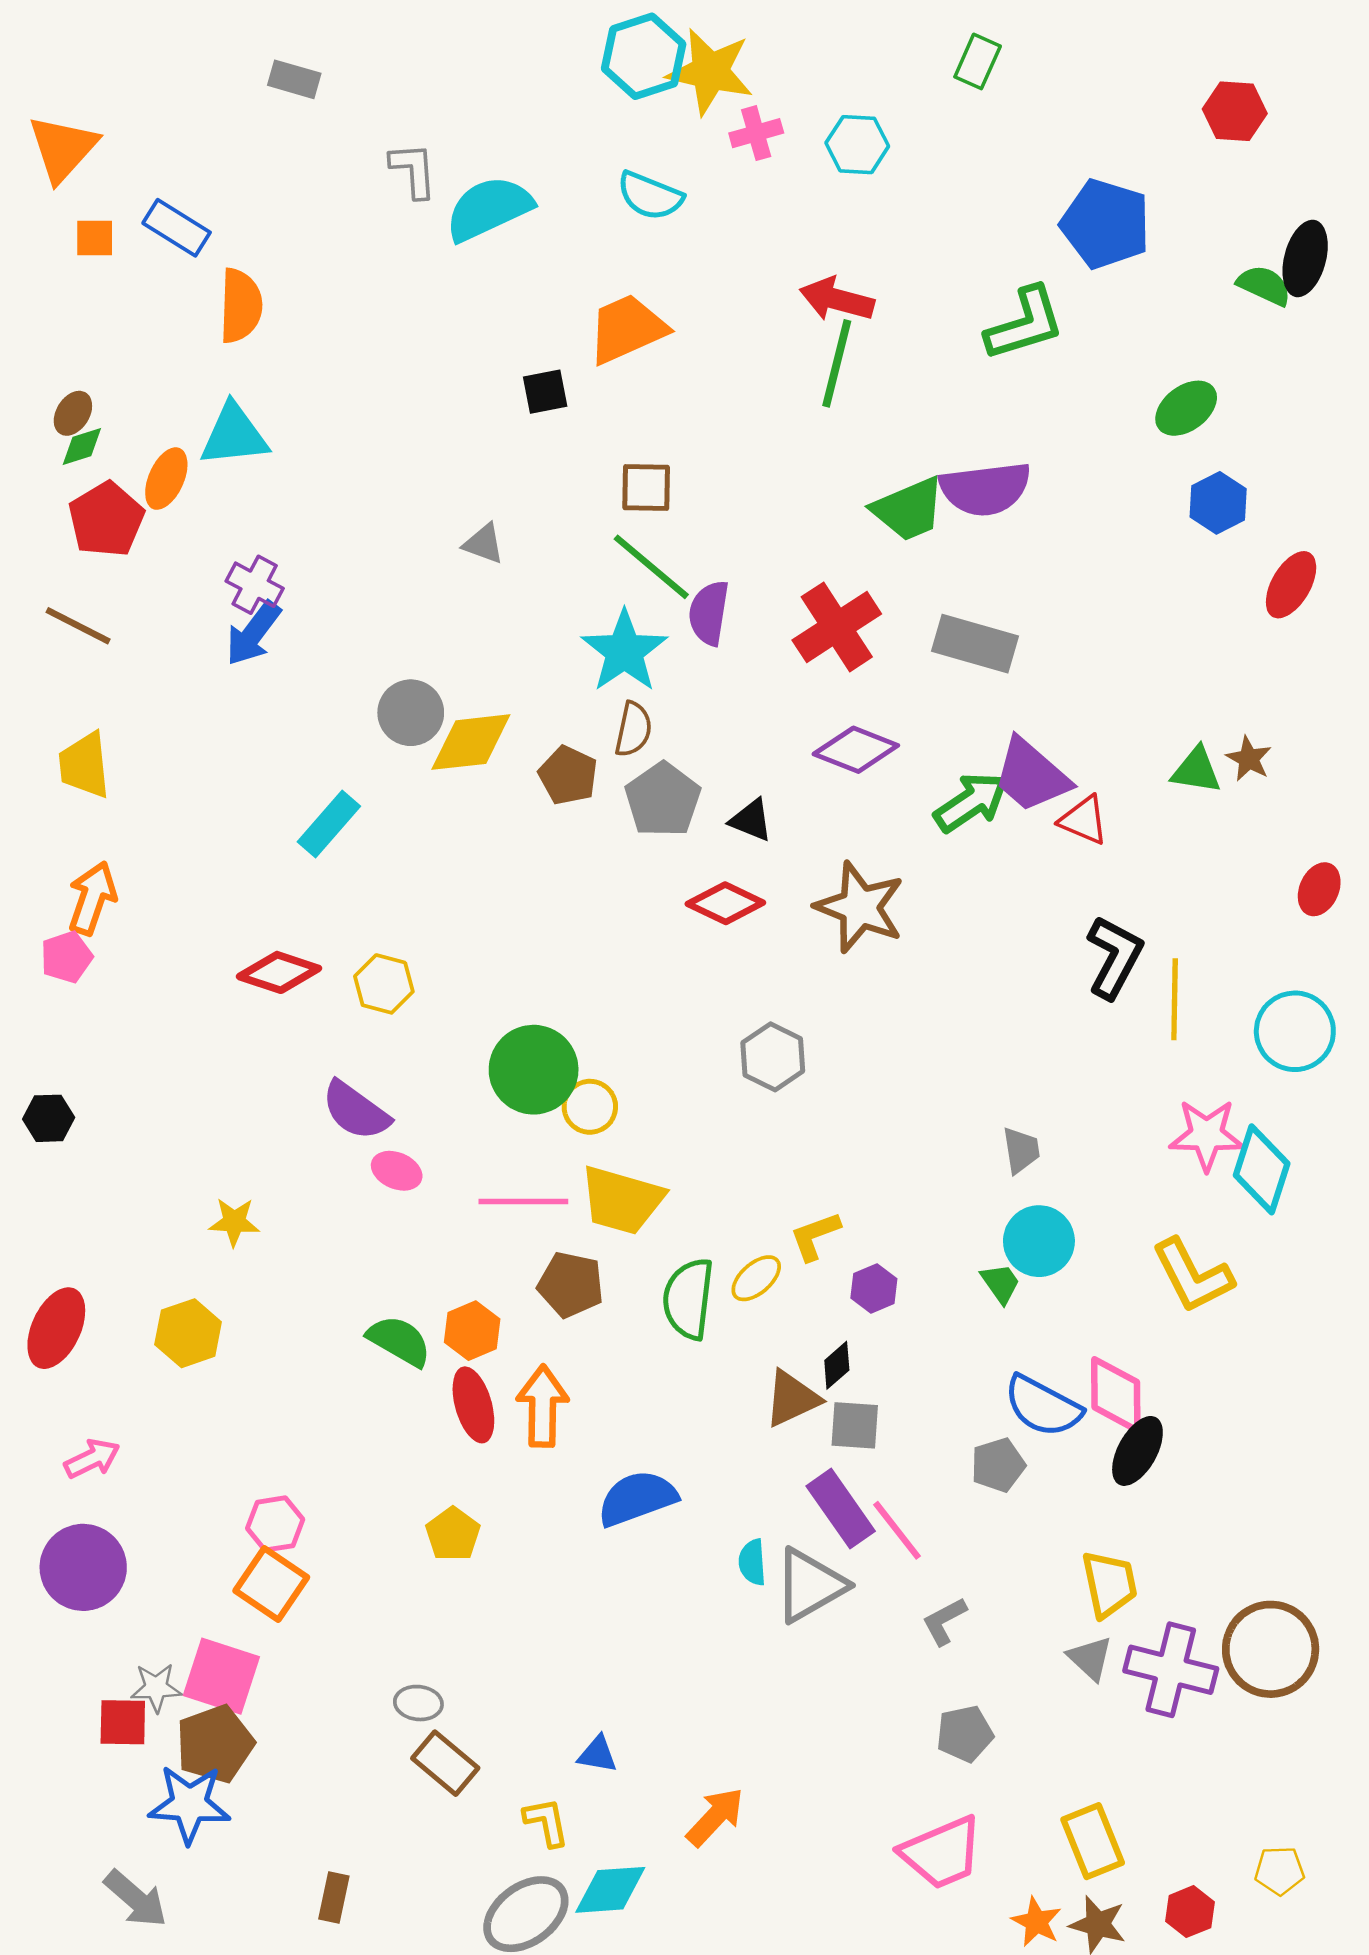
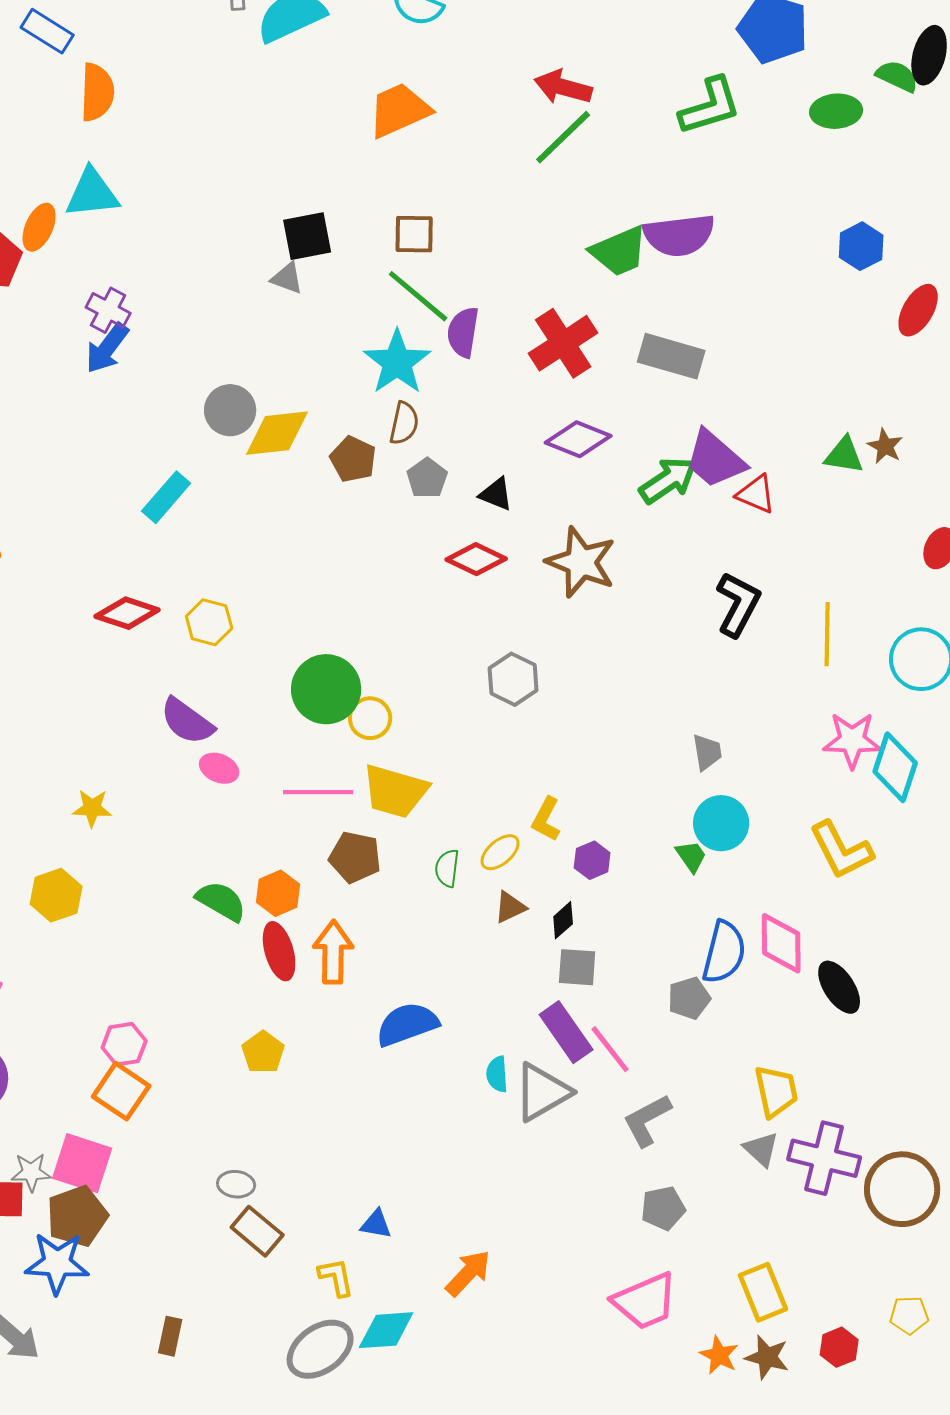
green line: (837, 363) -> (563, 137), turned 32
black square: (545, 392) -> (307, 236), moved, size x1.4
green ellipse: (1186, 408) -> (836, 111), moved, turned 33
gray pentagon: (663, 800) -> (427, 478), size x0.7
black L-shape: (1114, 957) -> (738, 604), moved
yellow L-shape: (815, 1236) -> (546, 819), turned -42
green semicircle: (688, 1299) -> (447, 868), size x0.6
brown triangle: (792, 1398) -> (510, 907), moved, size x0.7
blue semicircle: (1043, 1406) -> (724, 952), turned -104
black ellipse: (1137, 1451) -> (839, 987), moved, turned -62
gray L-shape: (944, 1621) -> (647, 1120), size x1.4
brown circle: (1271, 1649) -> (902, 1189), moved

